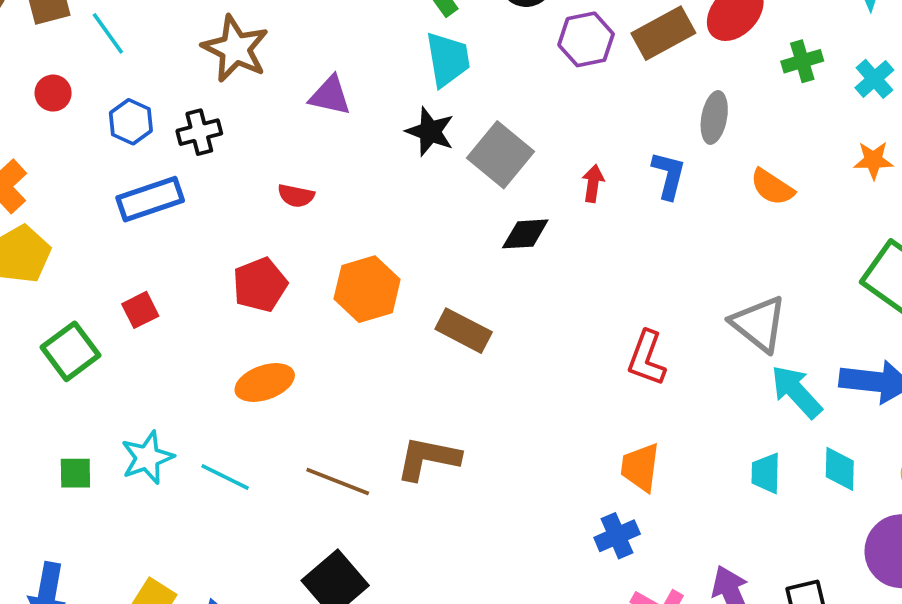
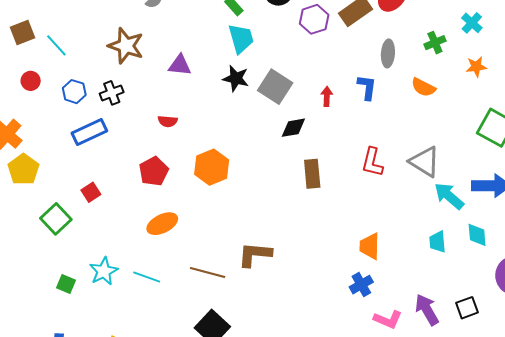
green cross: (802, 61) -> (435, 43), moved
brown rectangle: (464, 331) -> (312, 174), moved, turned 64
red L-shape: (647, 358) -> (372, 162), moved
green square: (75, 473) -> (66, 284), turned 30

